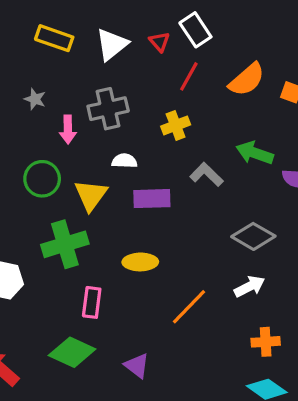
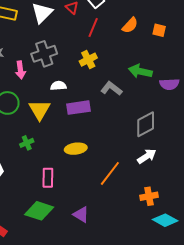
orange semicircle: (247, 80) -> (130, 25), size x0.7
gray diamond: (253, 236) -> (146, 124), turned -52
green cross: (65, 244) -> (27, 143), size x0.5
orange cross: (266, 342) -> (149, 196), moved

